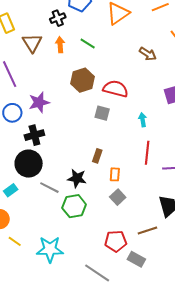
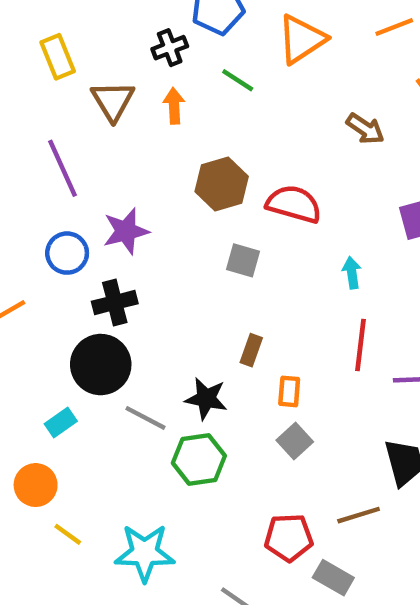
green line: (88, 43) -> (238, 80), moved
gray square: (102, 113) -> (243, 260), moved

